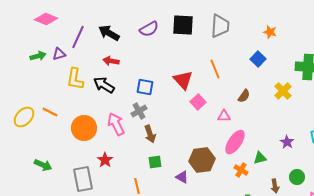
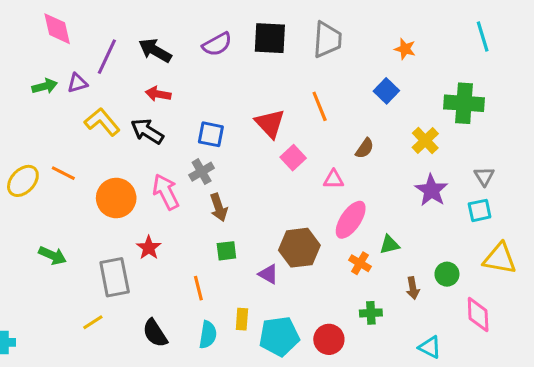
pink diamond: (46, 19) -> (57, 29), turned 55
yellow L-shape: (75, 79) -> (102, 122), turned 130
purple star: (287, 142) -> (431, 190), moved, size x1.5

